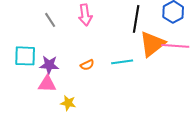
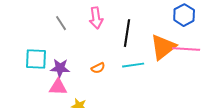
black line: (136, 19) -> (127, 33), moved

